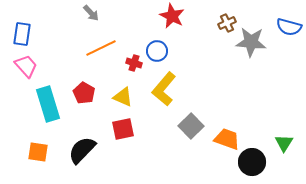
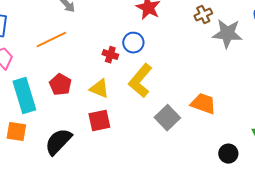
orange line: (101, 48) -> (51, 40), moved
orange trapezoid: (227, 139) -> (203, 104), moved
orange square: (38, 152) -> (16, 132), moved
black circle: (252, 162) -> (228, 154), size x0.7

